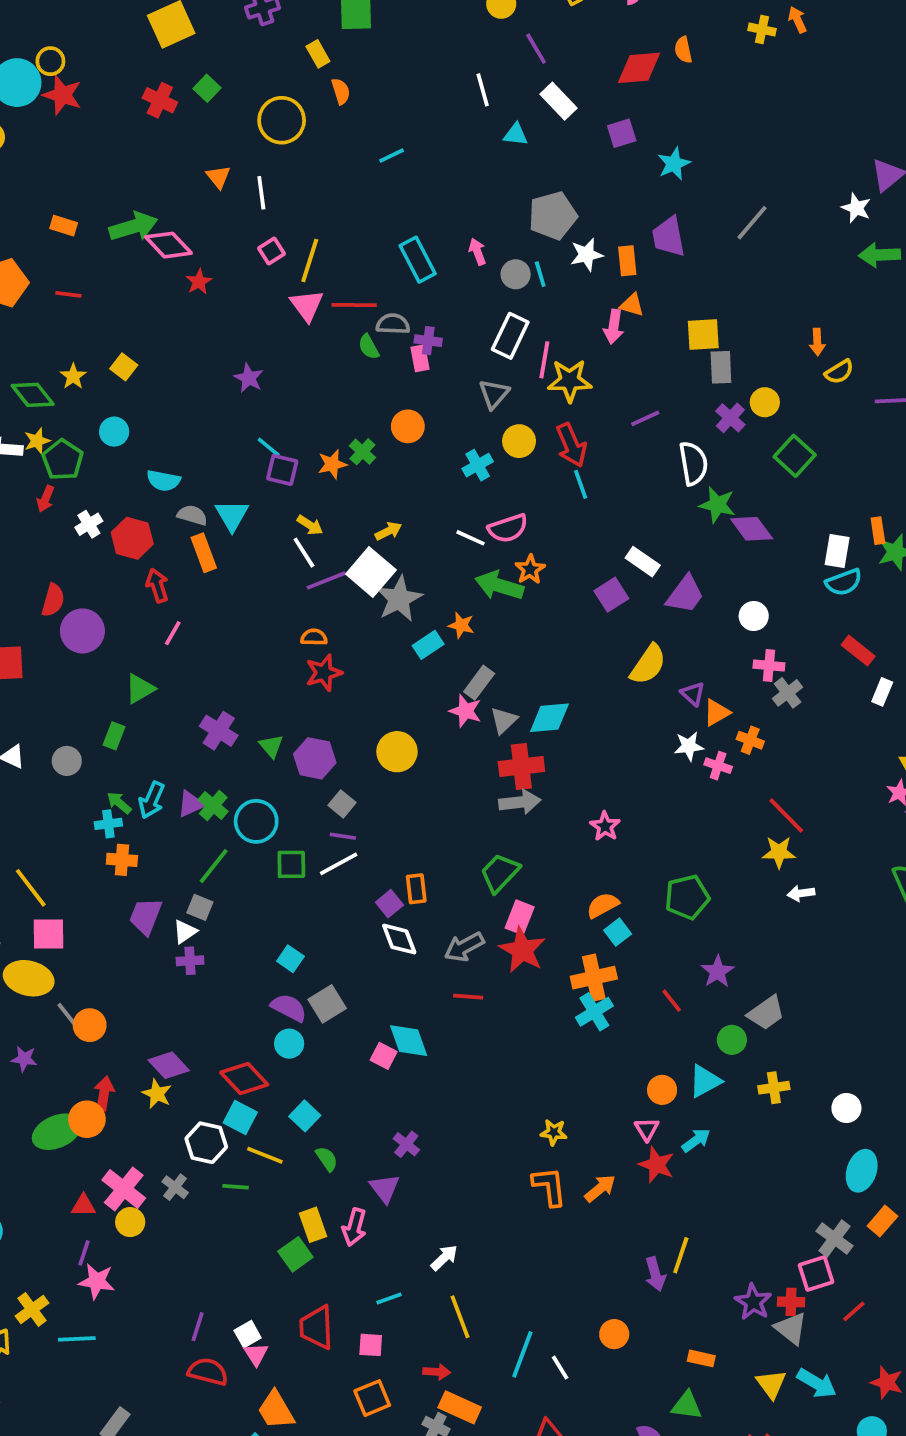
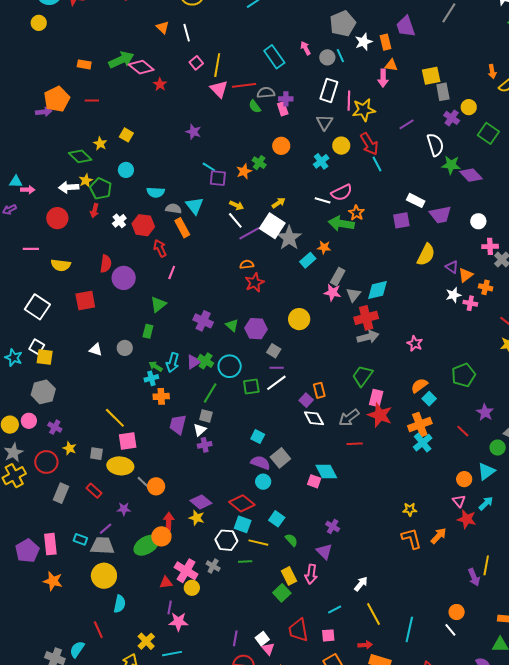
purple trapezoid: (685, 594) -> (440, 215), turned 50
purple square: (611, 595) -> (401, 220), turned 30
white line: (560, 1368) -> (450, 630), moved

